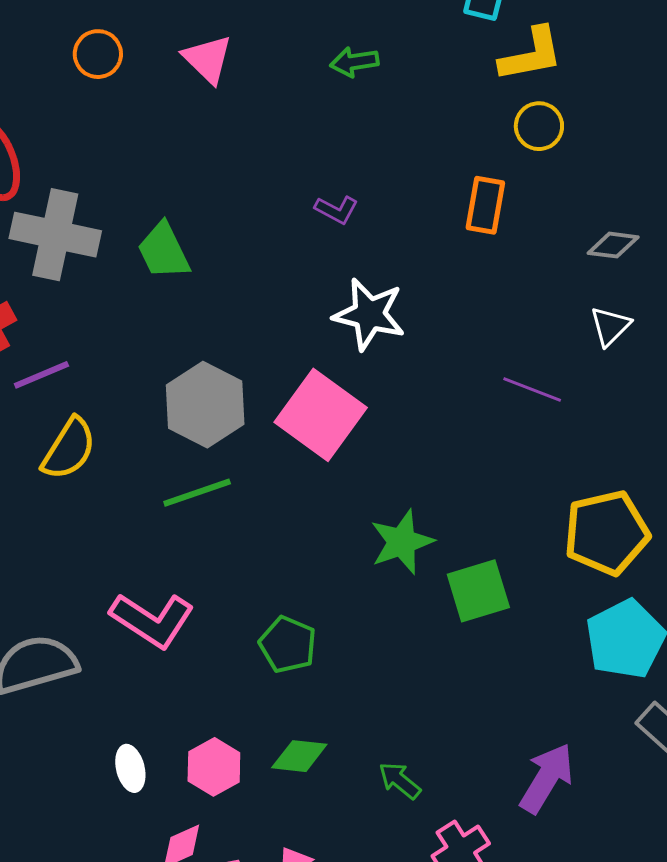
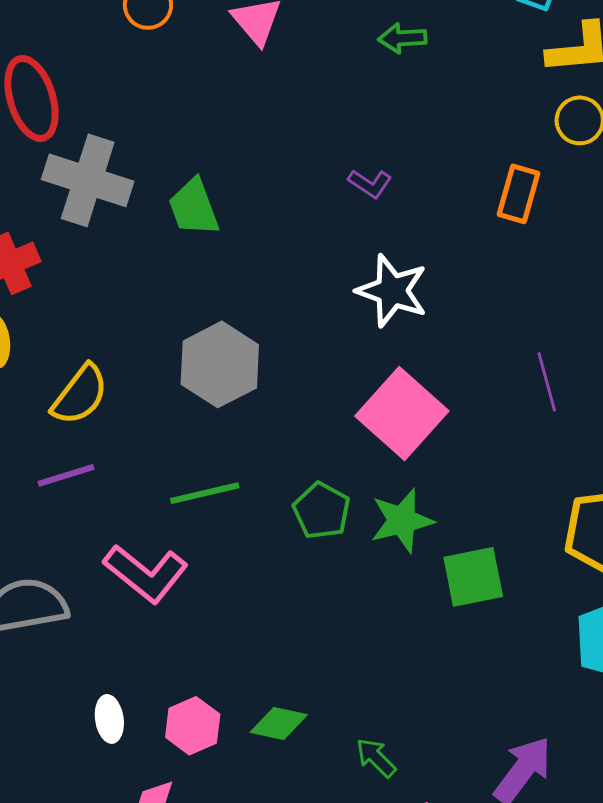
purple line: (41, 375) -> (66, 475), moved
purple line: (532, 390) -> (547, 382), turned 48
pink square: (321, 415) -> (402, 413), moved
green line: (197, 493) -> (205, 493), moved
green pentagon: (288, 645) -> (322, 511), moved

